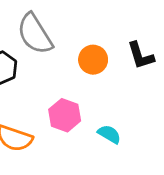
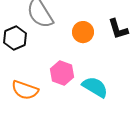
cyan semicircle: (109, 134) -> (95, 87), size x1.5

